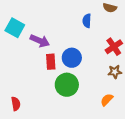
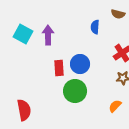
purple arrow: (40, 41) -> (48, 35), moved, turned -114
red semicircle: (16, 104) -> (24, 110), size x1.5

